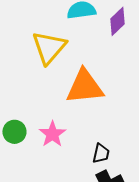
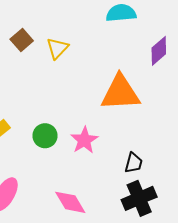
purple diamond: (118, 21) -> (159, 51), moved
yellow triangle: (49, 47) -> (57, 48), moved, size x0.6

